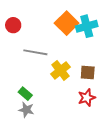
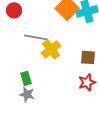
yellow cross: (61, 70) -> (51, 49), moved
green rectangle: (25, 94) -> (26, 78), turned 32

